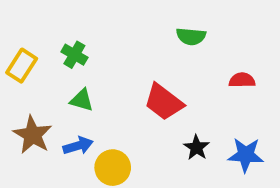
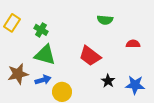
yellow rectangle: (22, 66) -> (12, 23), moved
green triangle: (82, 100) -> (45, 55), size x1.6
brown star: (33, 135) -> (18, 74), turned 30

